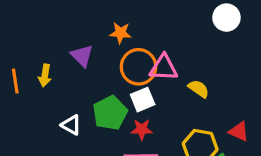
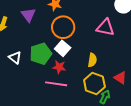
pink triangle: (164, 68) -> (105, 27), moved
yellow semicircle: (199, 89) -> (92, 60), moved, turned 56
white square: (143, 100) -> (63, 48), turned -35

